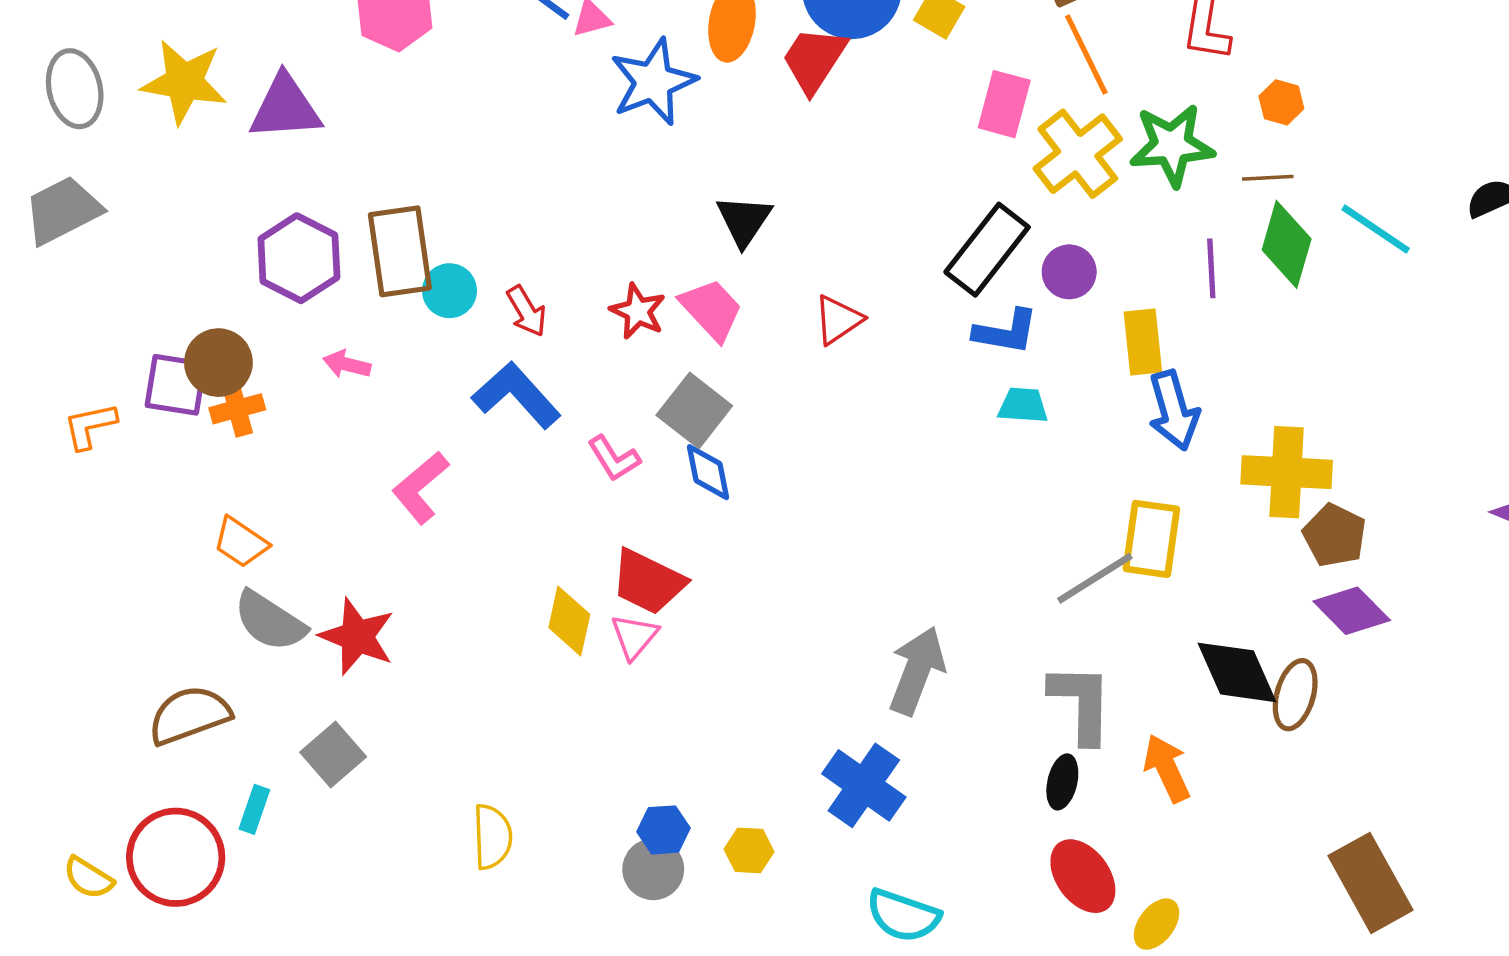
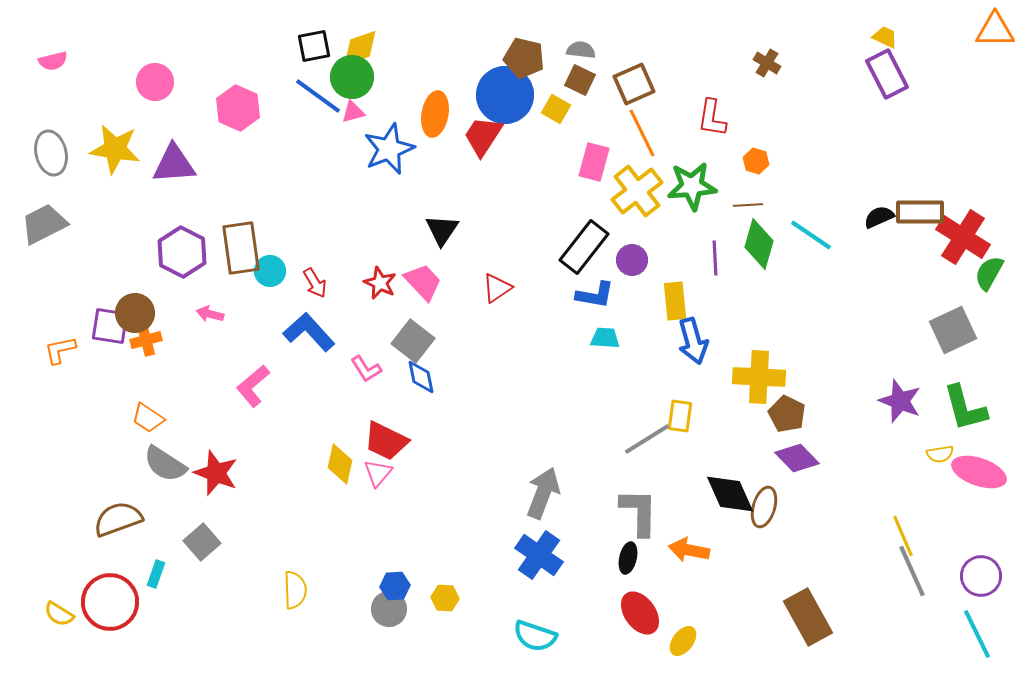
yellow rectangle: (1151, 539) -> (680, 416), size x0.7
orange arrow: (1167, 768) -> (689, 550), turned -54
blue cross: (864, 785) -> (539, 555), moved

